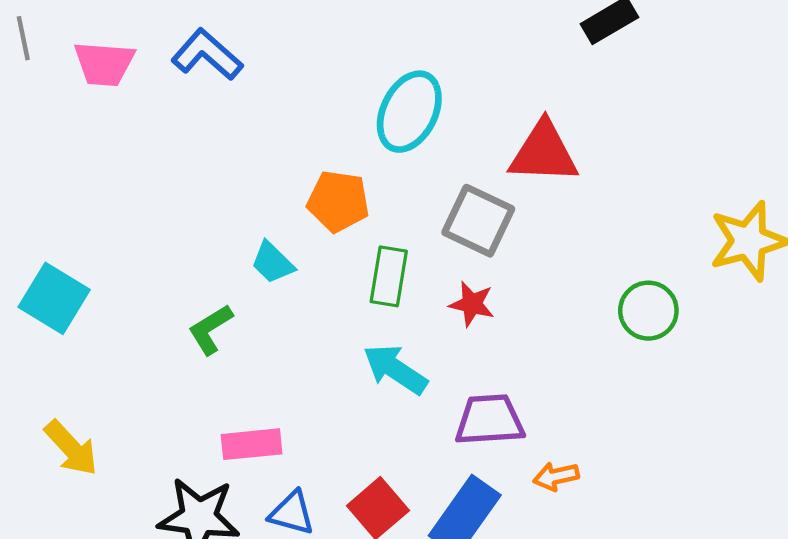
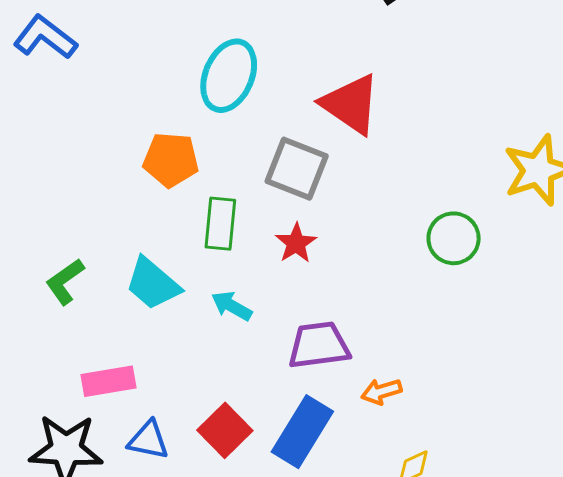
red triangle: (544, 153) -> (351, 104), turned 36
cyan trapezoid: (273, 263) -> (153, 284), moved, size x1.4
red star: (472, 304) -> (296, 243), turned 30
cyan arrow: (395, 369) -> (232, 306), size x0.7

